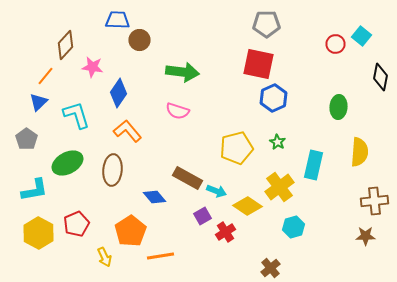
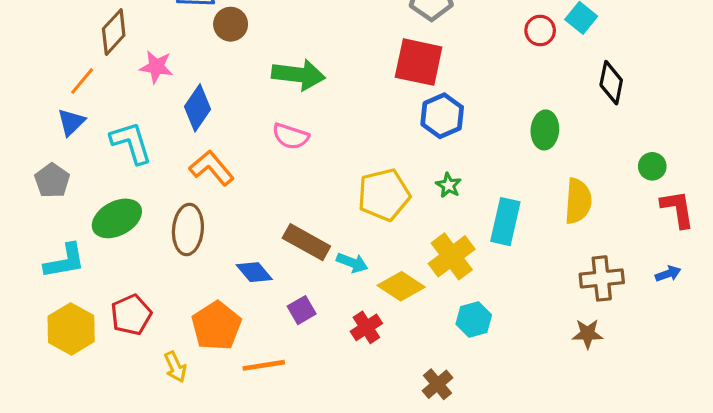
purple square: (202, 216) -> (302, 310), moved

